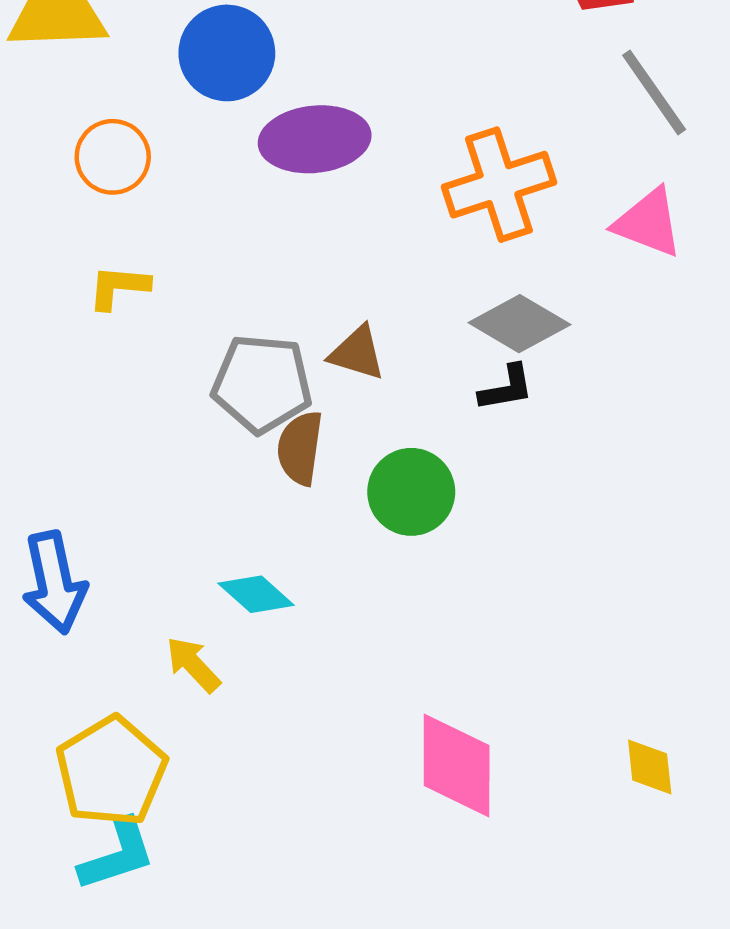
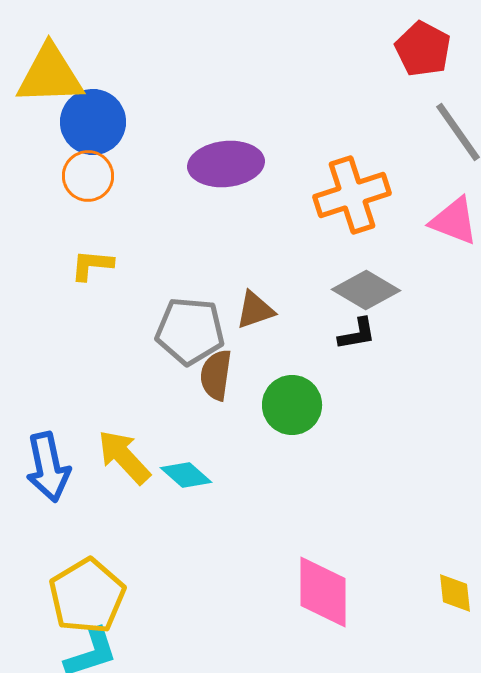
blue circle: (227, 53) -> (93, 122), moved
brown triangle: (357, 353) -> (255, 310), turned -36
yellow arrow: (193, 665) -> (124, 457), moved, size x1.4

